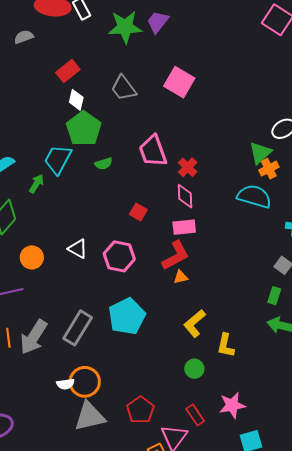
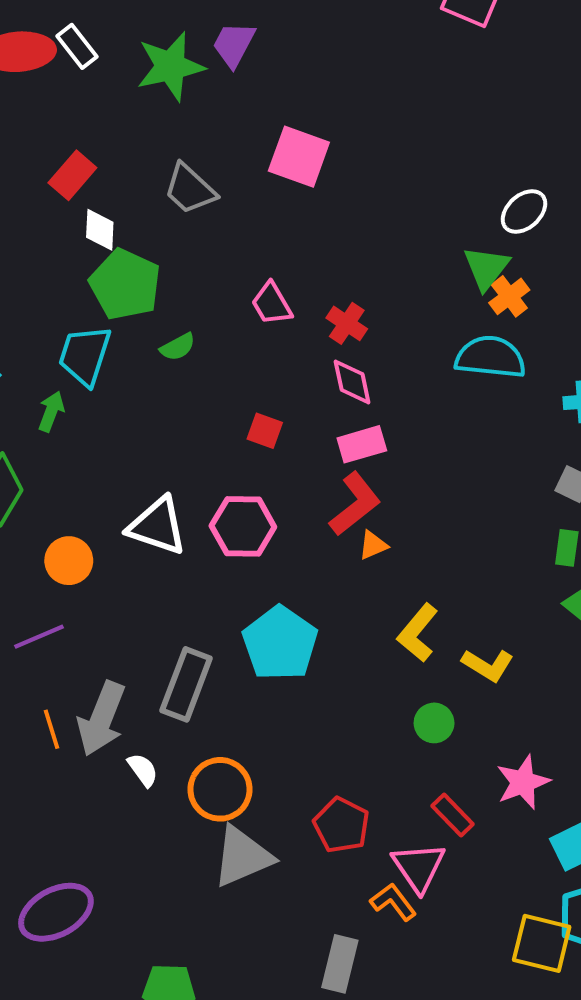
pink trapezoid: (153, 151) -> (272, 304), size x0.7
white triangle: (78, 249) -> (157, 526), size x1.5
yellow L-shape: (226, 345) -> (488, 665), turned -60
white semicircle: (65, 384) -> (143, 770), moved, turned -108

